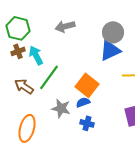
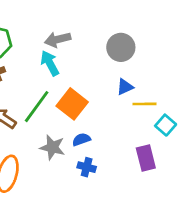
blue triangle: (110, 50) -> (125, 87), moved, size x0.6
cyan arrow: (36, 55) -> (50, 63), moved
orange square: (87, 85) -> (72, 104), moved

